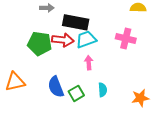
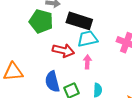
red arrow: (63, 40) -> (63, 51), moved
green pentagon: (40, 44) -> (41, 21), moved

